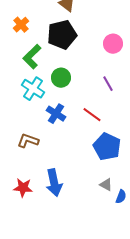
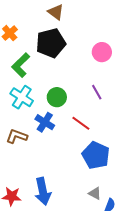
green circle: (61, 78) -> (57, 97), moved
brown L-shape: (28, 141) -> (17, 136), moved

